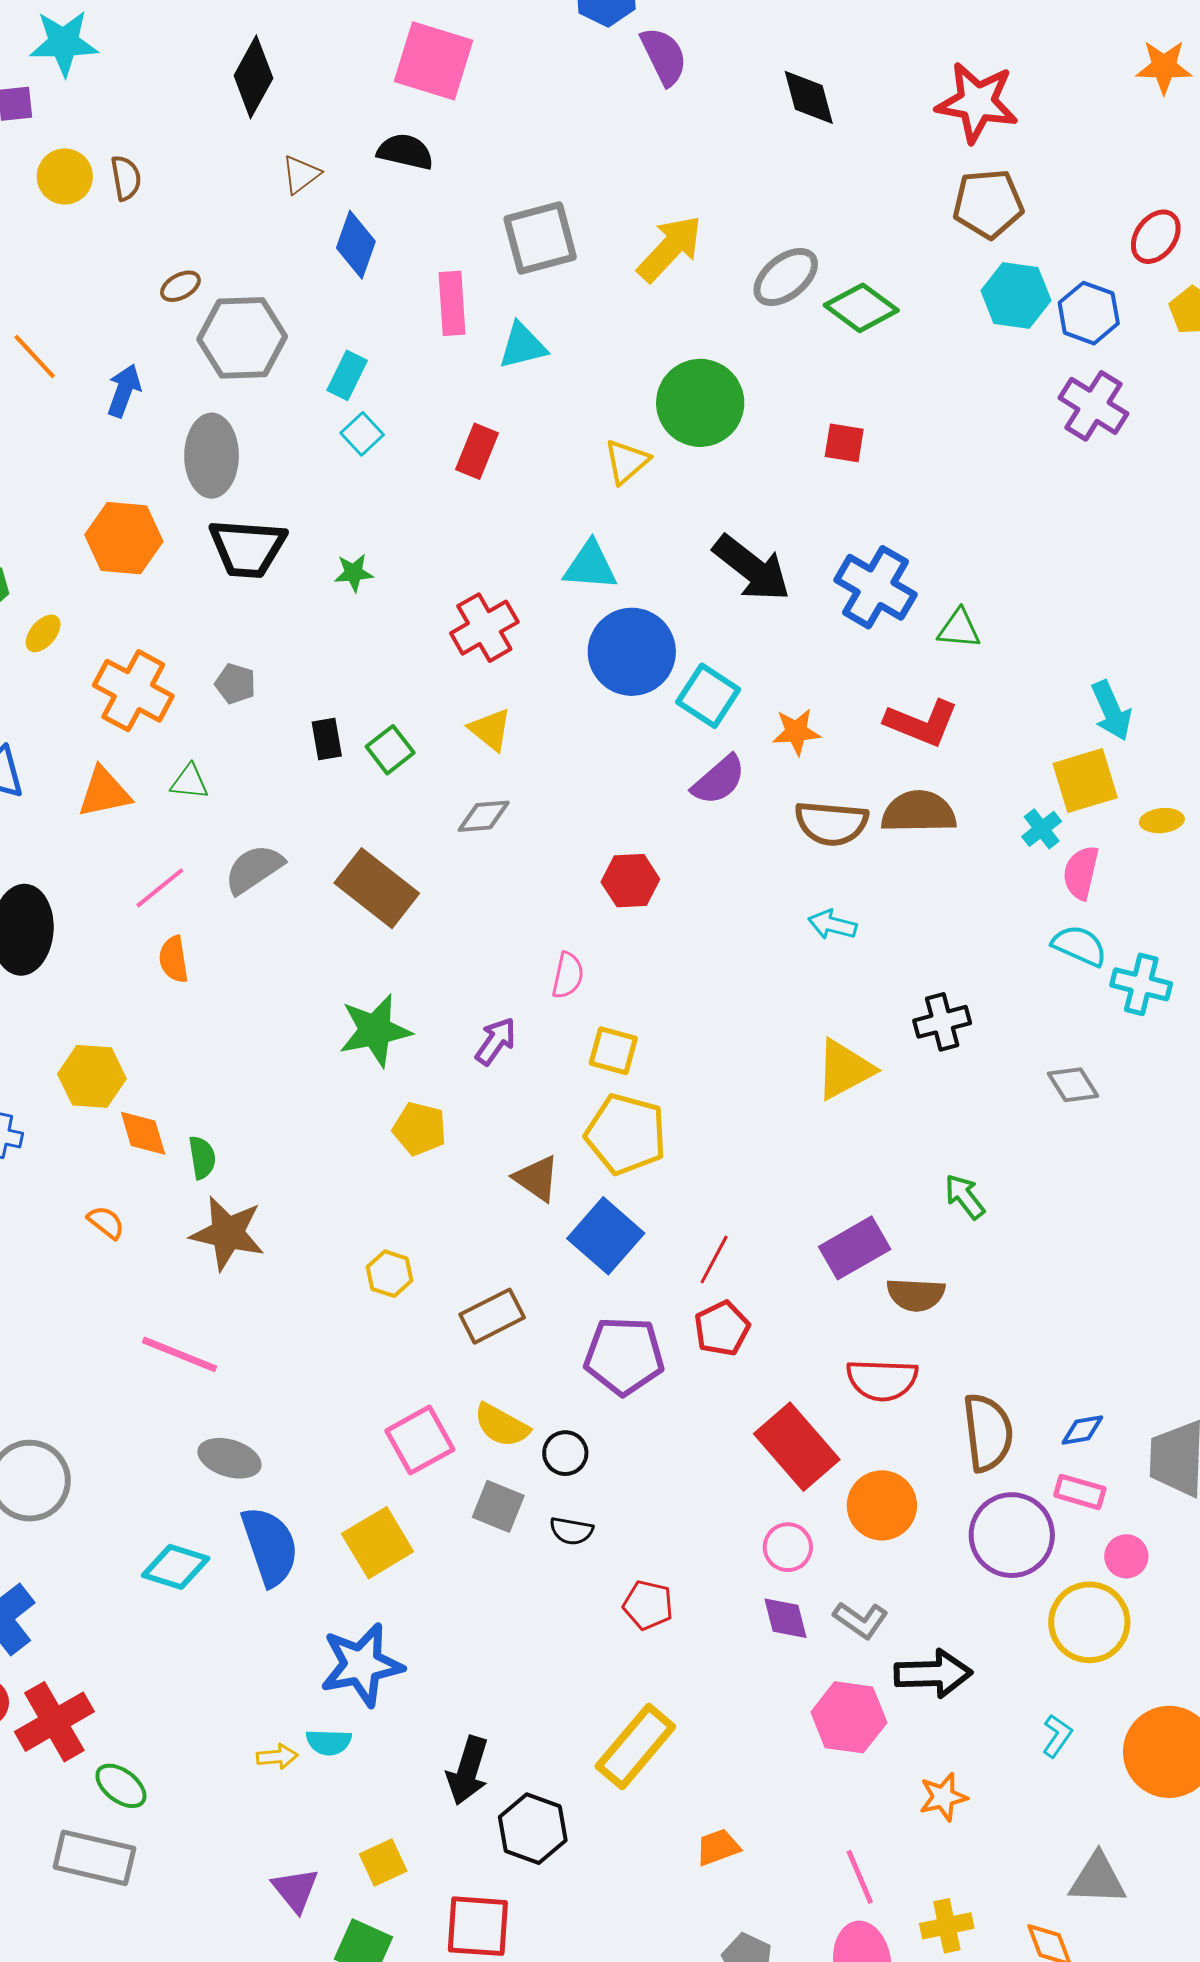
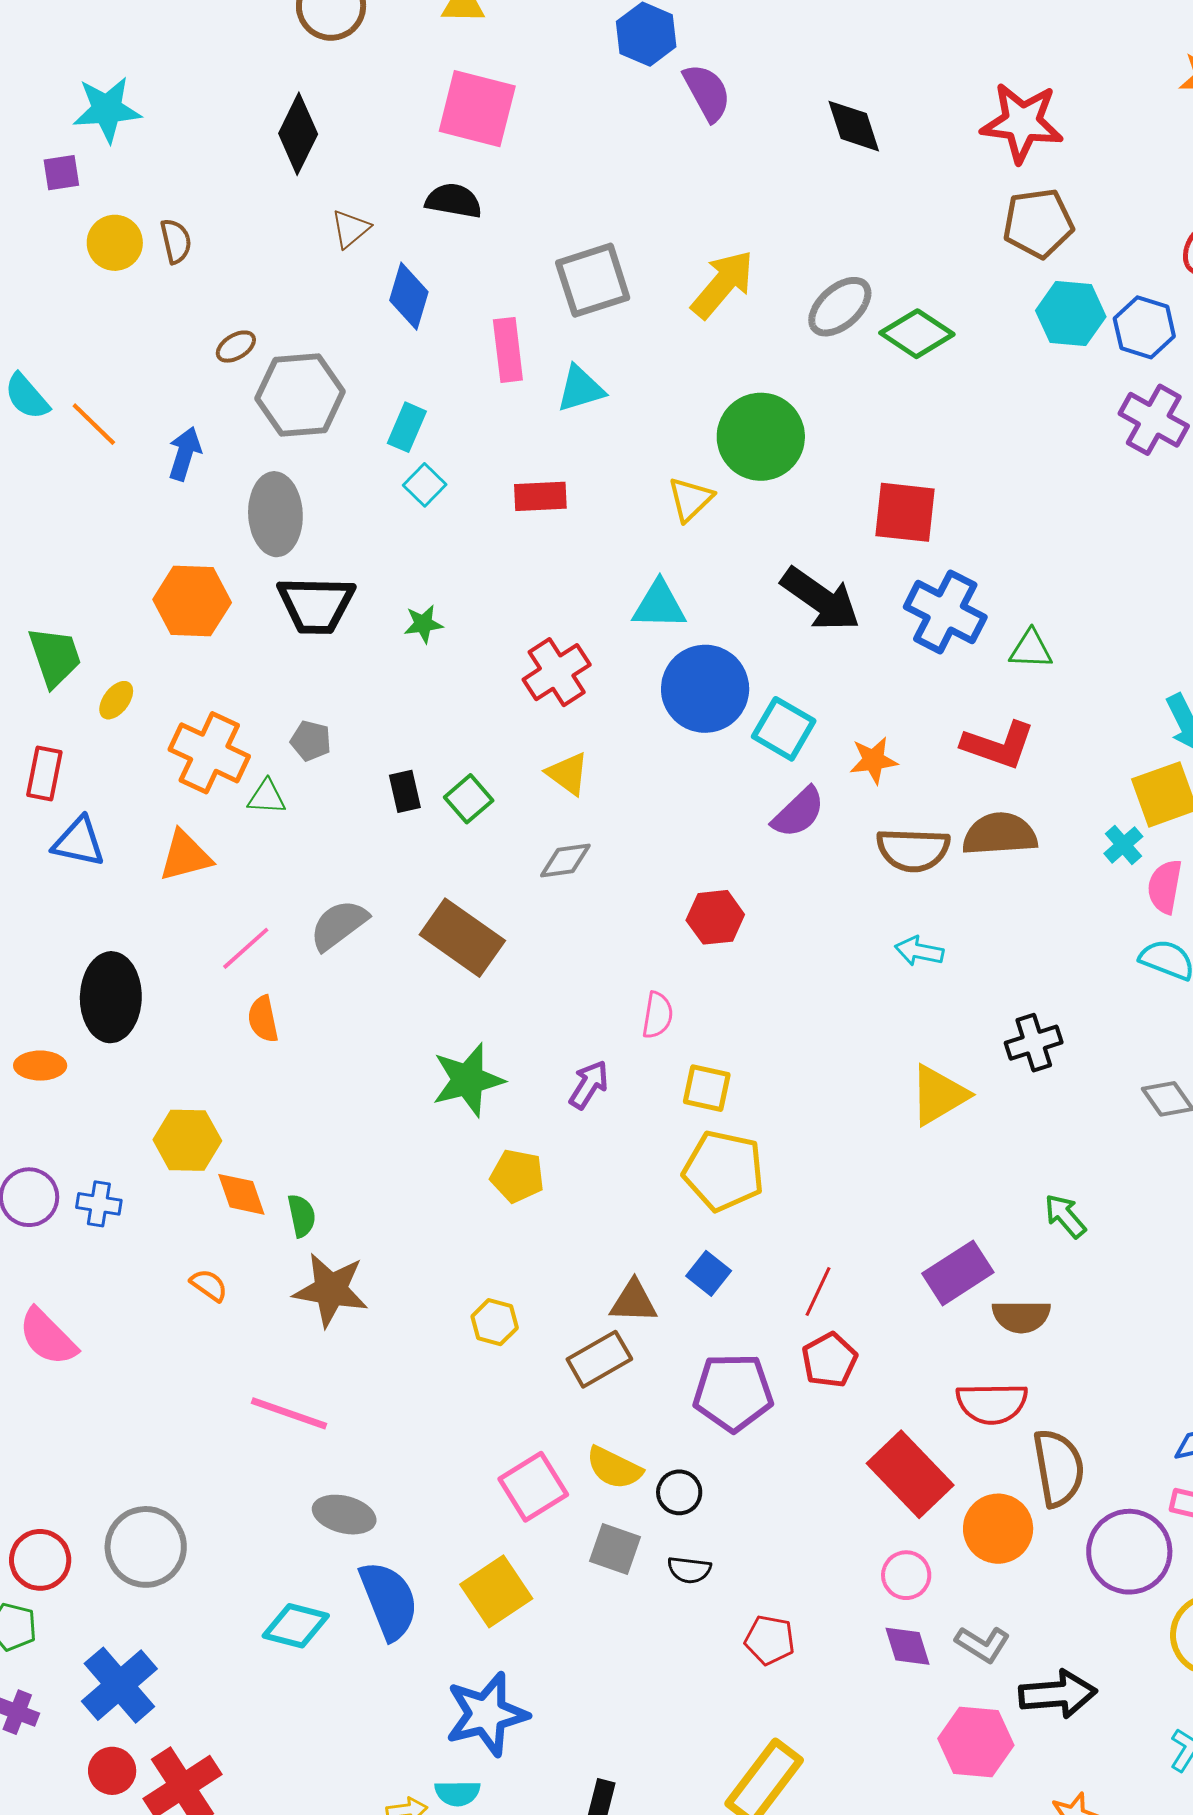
red square: (844, 443) -> (905, 512), moved, size x1.6
red rectangle: (477, 451) -> (540, 496), turned 68
green triangle: (189, 782) -> (267, 797), moved
brown triangle: (537, 1178) -> (634, 1301), moved, turned -30
blue square: (606, 1236) -> (709, 1273), size x0.6
brown semicircle: (988, 1433) -> (1058, 1468), moved

